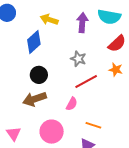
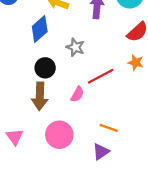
gray star: (78, 59) -> (75, 47), moved
brown arrow: (35, 99) -> (40, 96), turned -70
pink semicircle: (72, 104) -> (77, 94), moved

